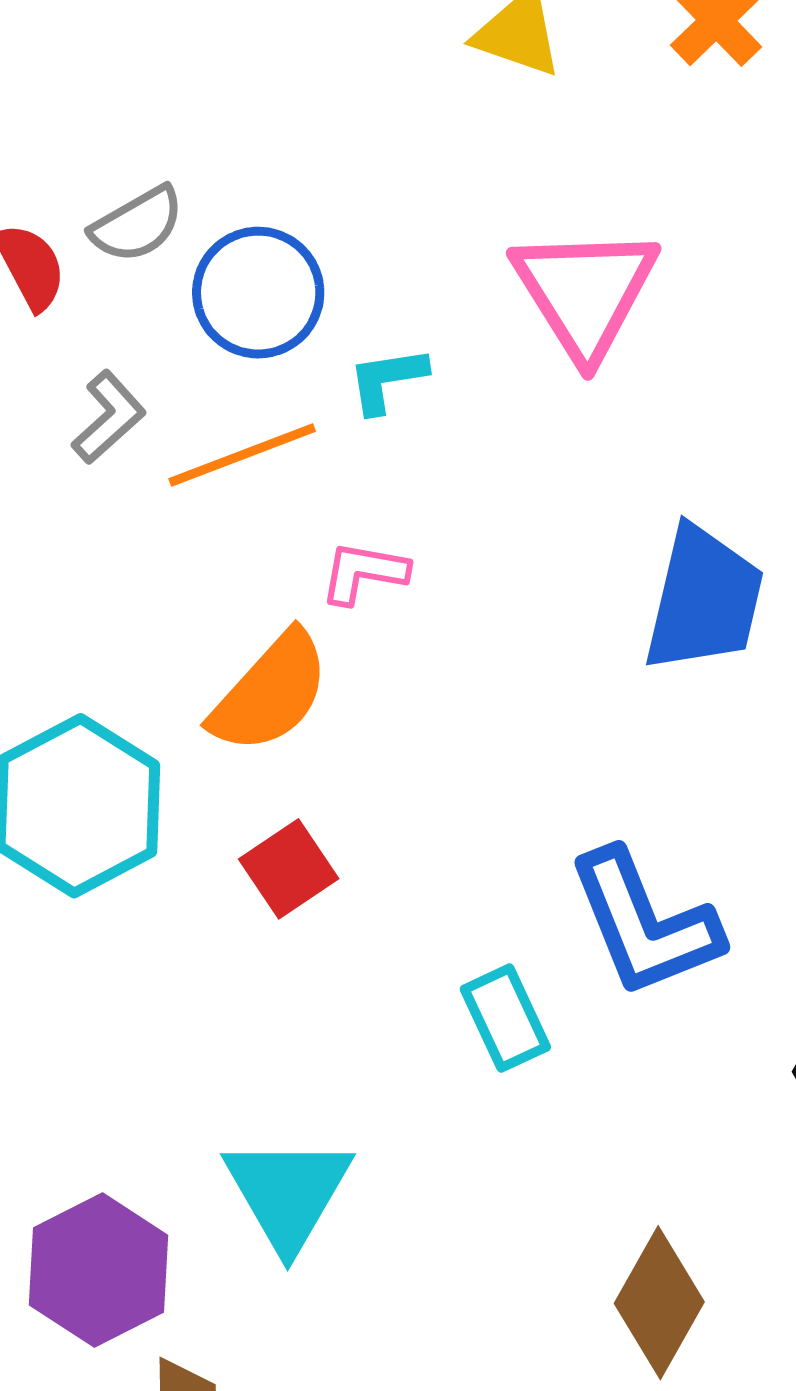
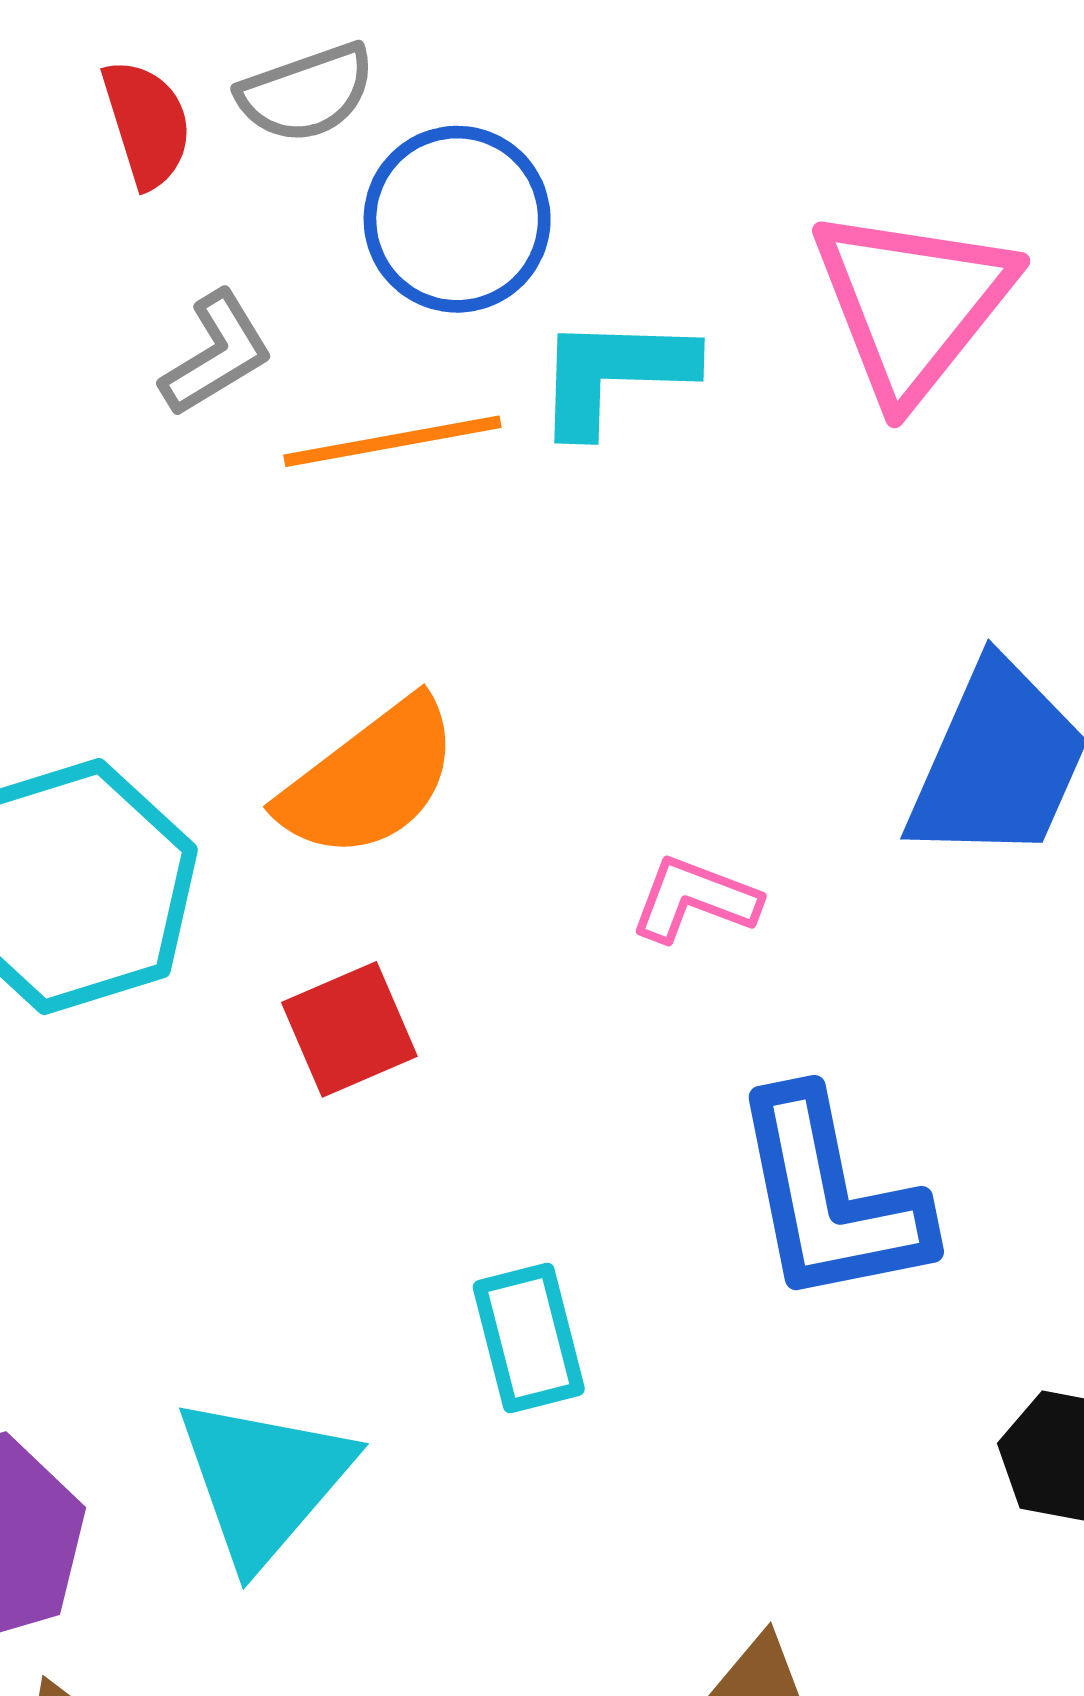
cyan L-shape: (387, 380) -> (614, 374), size x1.4
pink L-shape: (364, 573) -> (695, 899), moved
cyan rectangle: (505, 1018) -> (529, 1338), moved

